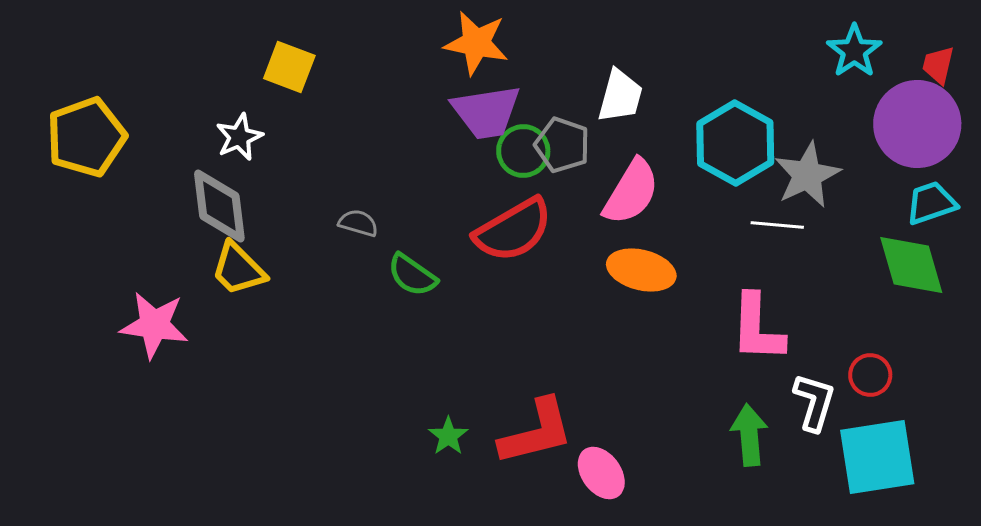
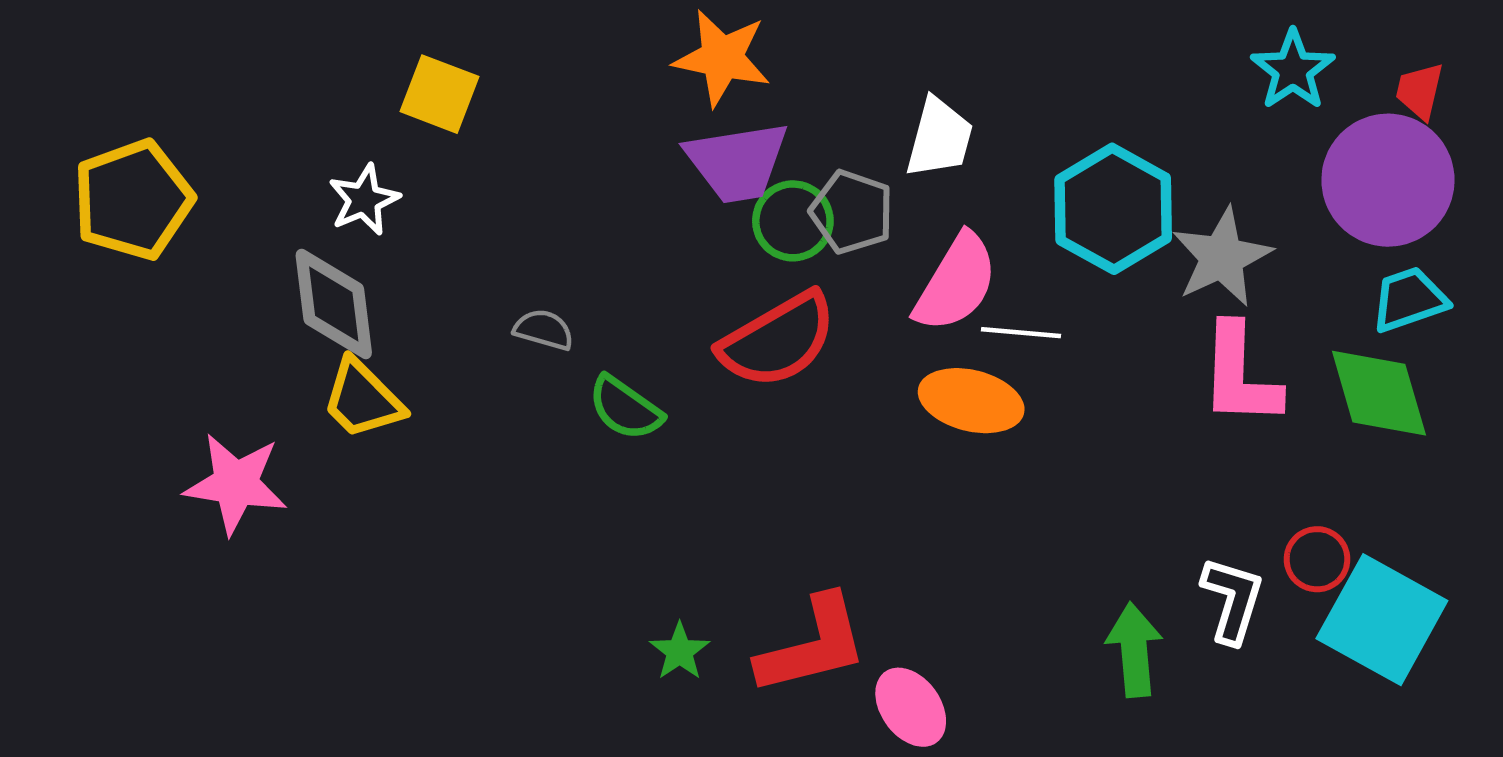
white line: (777, 225) -> (1021, 333), moved
pink L-shape: (757, 328) -> (1240, 375), moved
cyan square: (877, 457) -> (1382, 620), moved, turned 38

